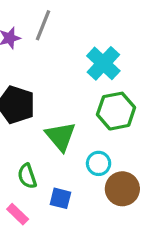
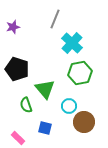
gray line: (43, 25) -> (55, 19), moved
green semicircle: (27, 176) -> (26, 105), moved

